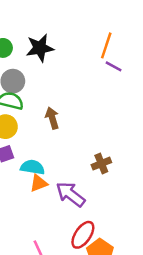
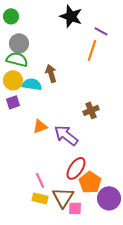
orange line: (106, 45) -> (92, 50), moved
black star: (40, 48) -> (71, 16), moved, turned 30
cyan semicircle: (32, 167) -> (32, 84), moved

